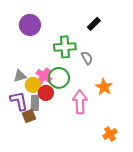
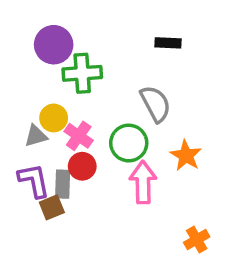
black rectangle: (94, 24) -> (168, 43), turned 48
green cross: (65, 47) -> (82, 73), moved
gray semicircle: (87, 58) -> (156, 104), size x1.5
green circle: (59, 78) -> (129, 143), moved
yellow circle: (33, 85) -> (54, 118), moved

